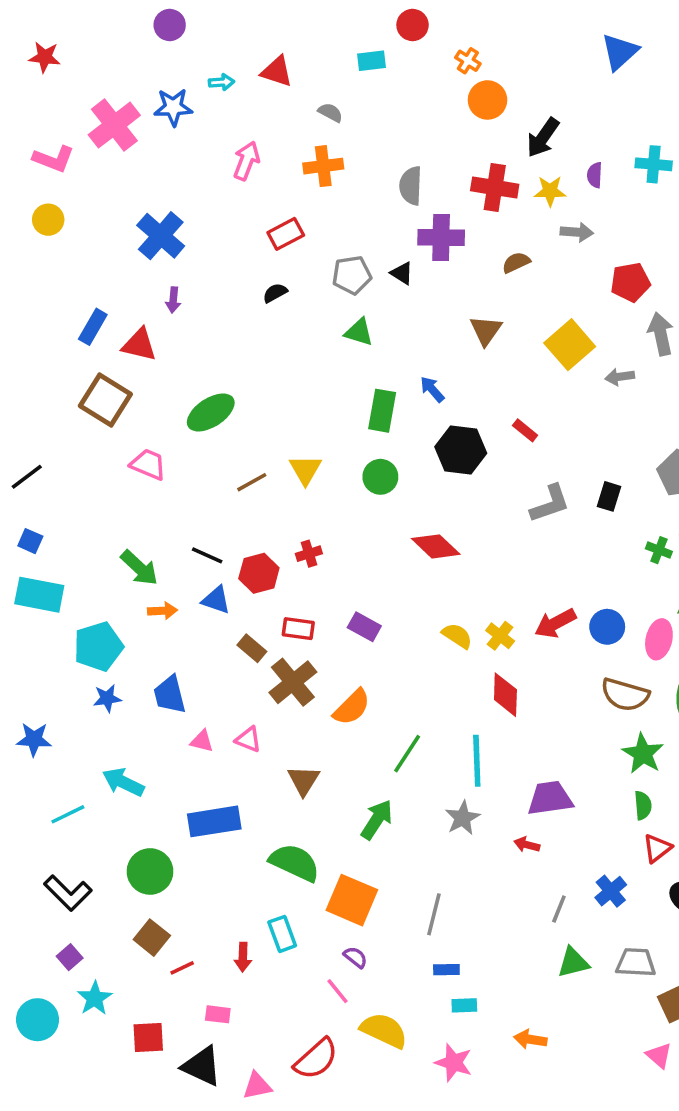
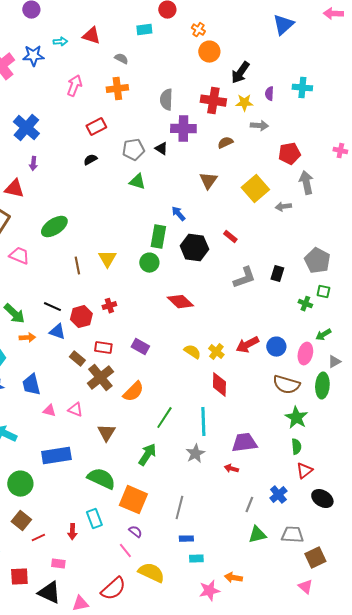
green rectangle: (382, 411) -> (158, 237), moved
brown line: (252, 482) -> (77, 266), turned -72
pink star: (454, 1063) -> (209, 591), moved, turned -30

